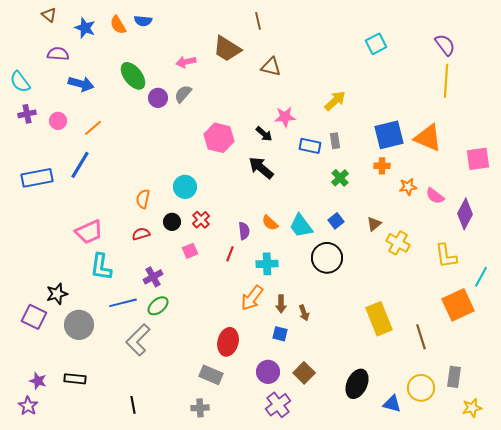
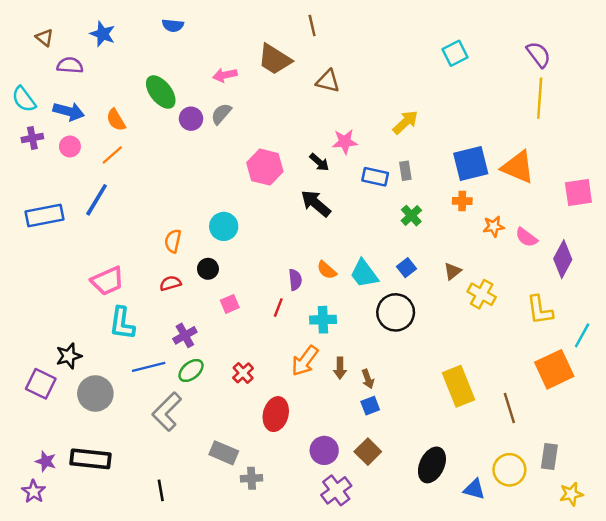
brown triangle: (49, 15) -> (44, 38), moved
orange semicircle: (118, 25) -> (116, 120), moved
blue arrow: (81, 84) -> (69, 111), moved
red cross: (201, 220) -> (243, 373), moved
blue square: (280, 334) -> (370, 406), moved, turned -35
gray rectangle: (211, 375) -> (224, 453), moved
black rectangle: (75, 379) -> (91, 459), size x1.5
gray cross: (200, 408) -> (252, 478), moved

